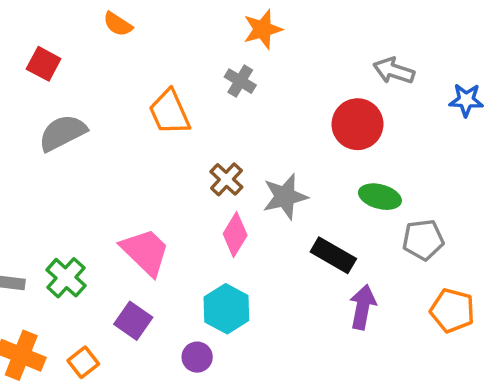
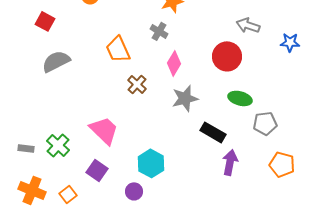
brown cross: (226, 179) -> (137, 84), moved
pink diamond: (235, 235) -> (174, 63), moved

